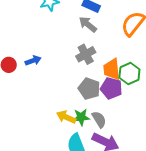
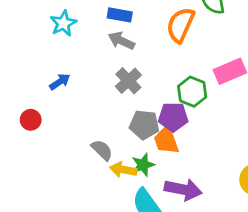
blue arrow: (33, 61) -> (60, 82), moved
orange trapezoid: (112, 69) -> (166, 140), moved
gray semicircle: (99, 119) -> (102, 150), moved

